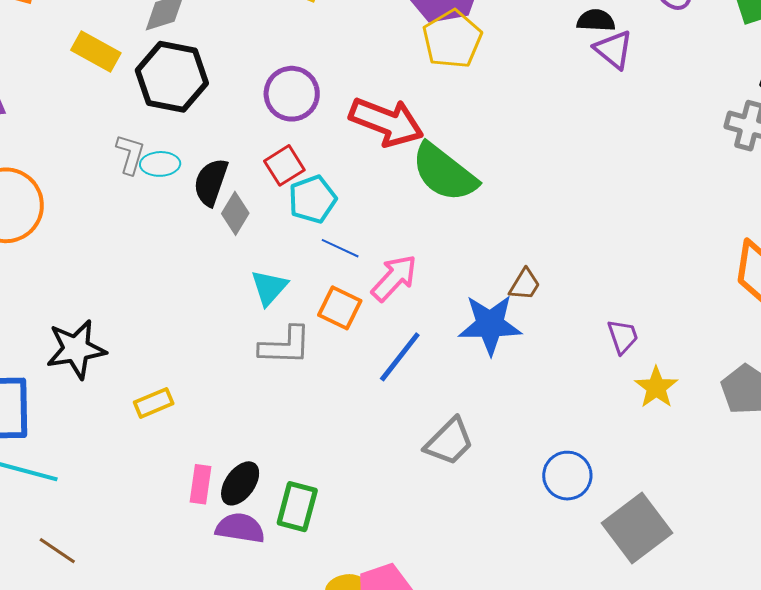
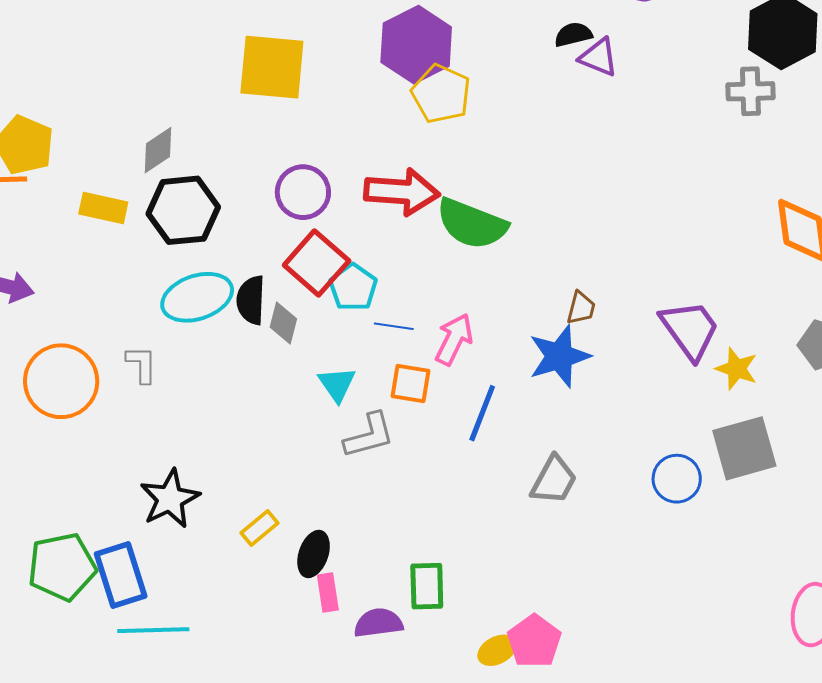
gray L-shape: (130, 154) -> (142, 364), moved
cyan ellipse: (160, 164) -> (197, 297), size x1.8
red square: (284, 165) -> (317, 263), size x1.6
purple trapezoid: (623, 336) -> (690, 330), size x1.8
black ellipse: (240, 483) -> (314, 554), moved
gray square: (637, 528) -> (744, 448), moved, turned 38

